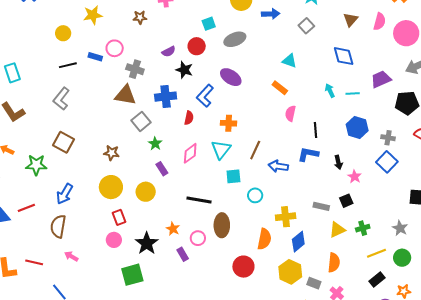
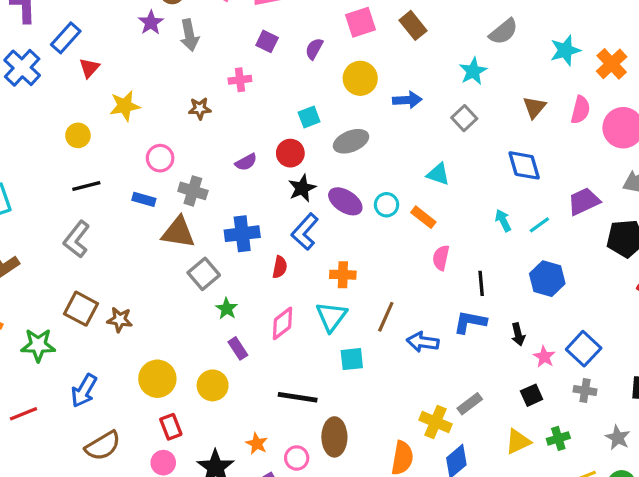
blue rectangle: (95, 57) -> (144, 199), moved
black star: (184, 70) -> (302, 188), moved, turned 30
cyan line: (353, 94) -> (539, 225), turned -32
gray cross: (388, 138) -> (585, 390), moved
brown star: (112, 153) -> (120, 320), moved
blue square: (387, 162) -> (584, 349), moved
cyan circle: (255, 195) -> (387, 205), moved
gray rectangle: (321, 206) -> (470, 404), moved, turned -49
yellow cross: (286, 217) -> (435, 422), turned 30
brown semicircle: (58, 226) -> (103, 446), moved, turned -130

